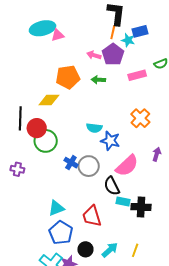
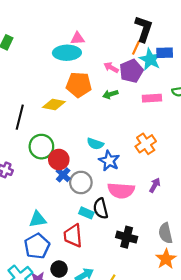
cyan ellipse: (43, 28) -> (67, 53), moved
cyan star: (128, 40) -> (150, 59), size x1.5
green arrow: (98, 80) -> (110, 94), turned -32
red circle: (37, 128) -> (59, 160), moved
pink semicircle: (127, 166) -> (121, 191), turned 35
cyan rectangle: (123, 202) -> (86, 213), moved

